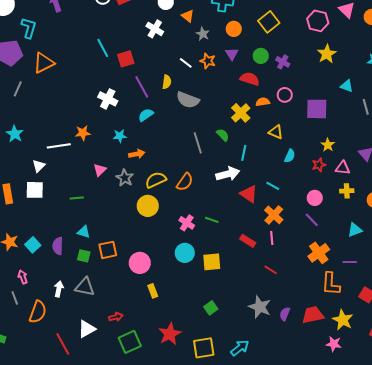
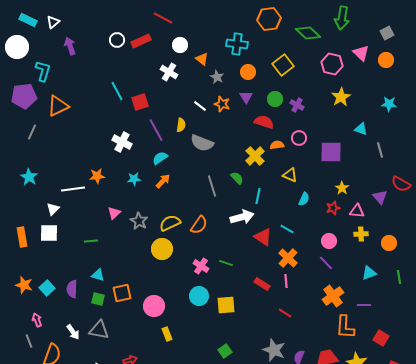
orange arrow: (137, 154) -> (163, 181), moved, turned -35
white arrow: (59, 289) -> (73, 332), turned 133

